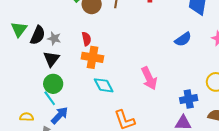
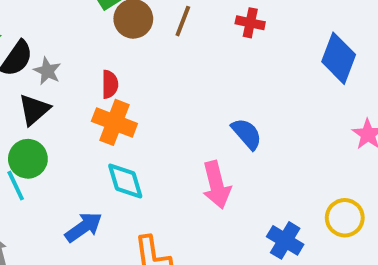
blue semicircle: (183, 39) -> (247, 134), moved, turned -108
blue cross: (189, 99) -> (285, 240), turned 30
blue arrow: (60, 115) -> (84, 227), moved

